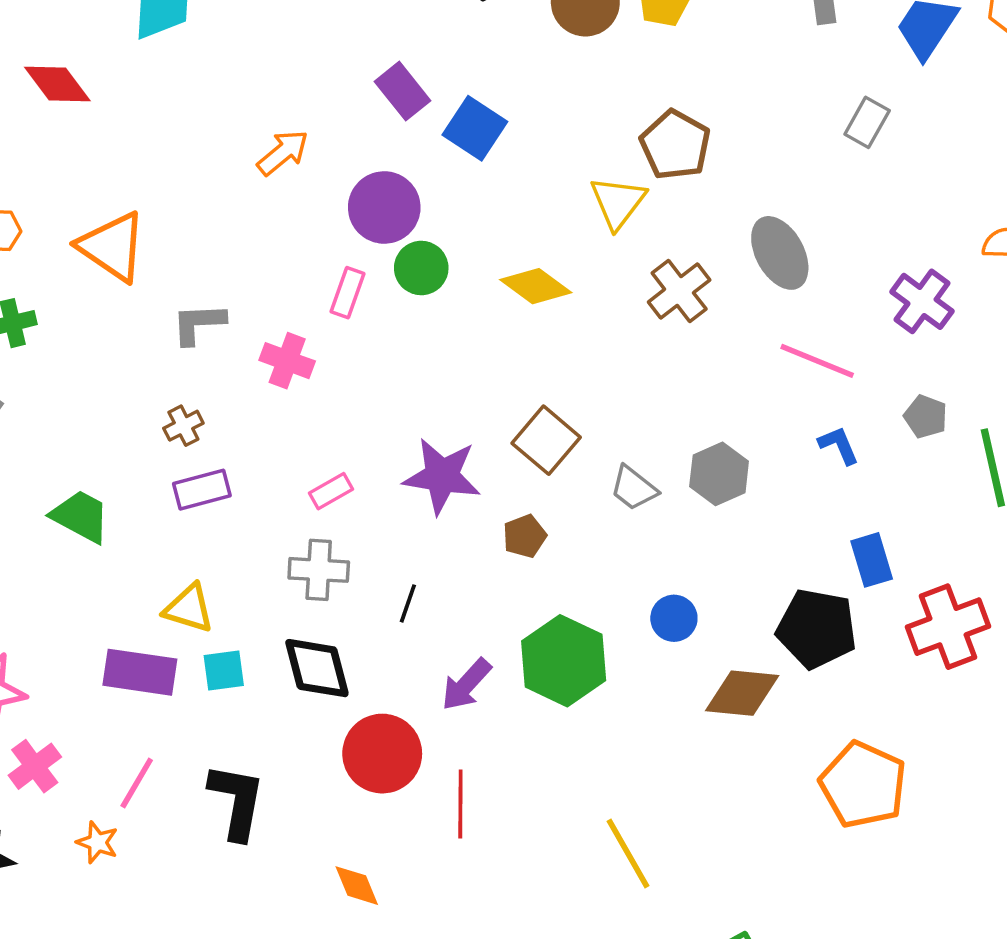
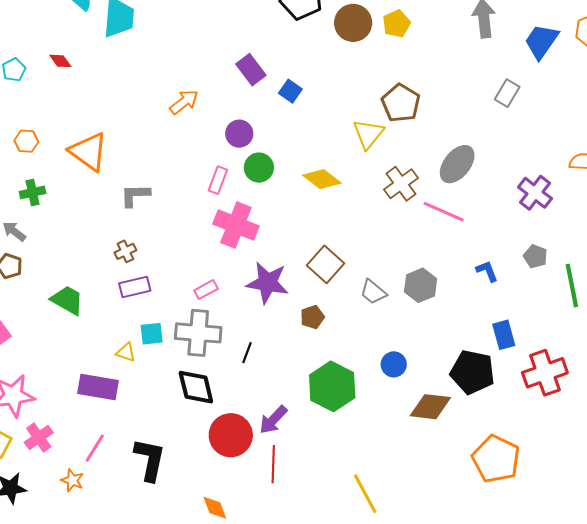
red diamond: (57, 84) -> (60, 61), size x0.6
blue square: (475, 128) -> (290, 91), size x0.7
purple circle: (384, 207) -> (239, 134), size x0.7
gray ellipse: (780, 253) -> (457, 164), turned 66
pink cross: (287, 361) -> (236, 225), moved, size x1.5
pink line: (817, 361) -> (444, 212), moved
gray cross: (319, 570) -> (198, 333), size x1.4
yellow triangle: (189, 608) -> (126, 352), size x0.7
cyan square: (224, 671) -> (152, 334), moved
purple arrow: (466, 685) -> (273, 420), moved

